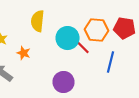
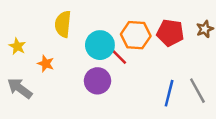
blue line: (110, 62) -> (169, 93), moved
purple circle: (64, 82) -> (97, 81), moved

